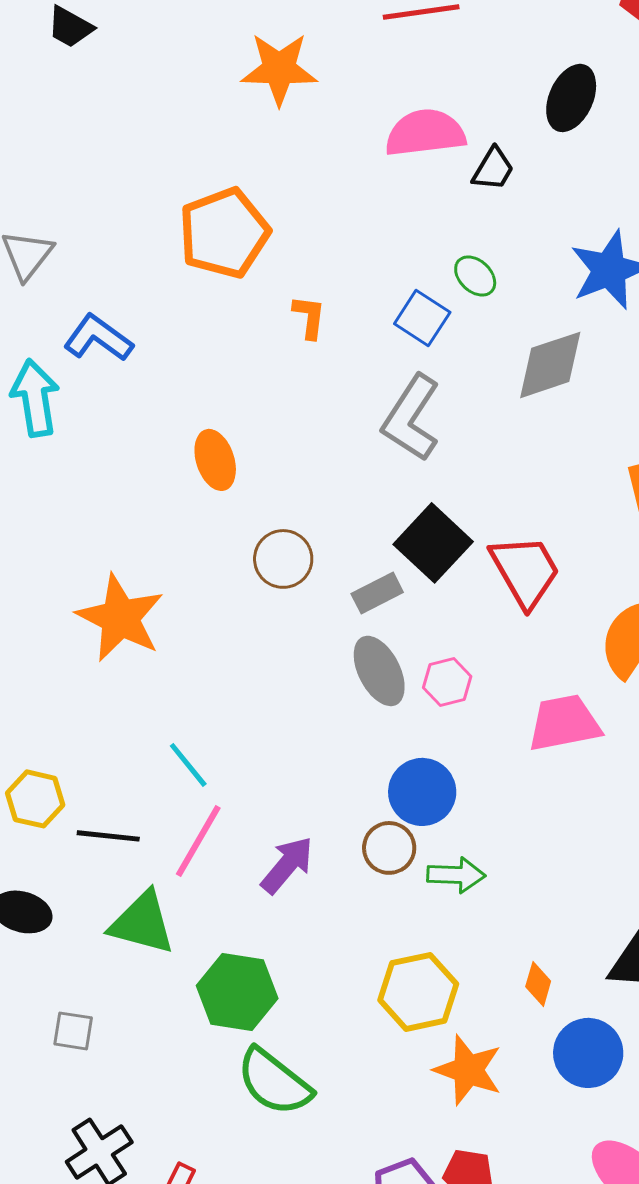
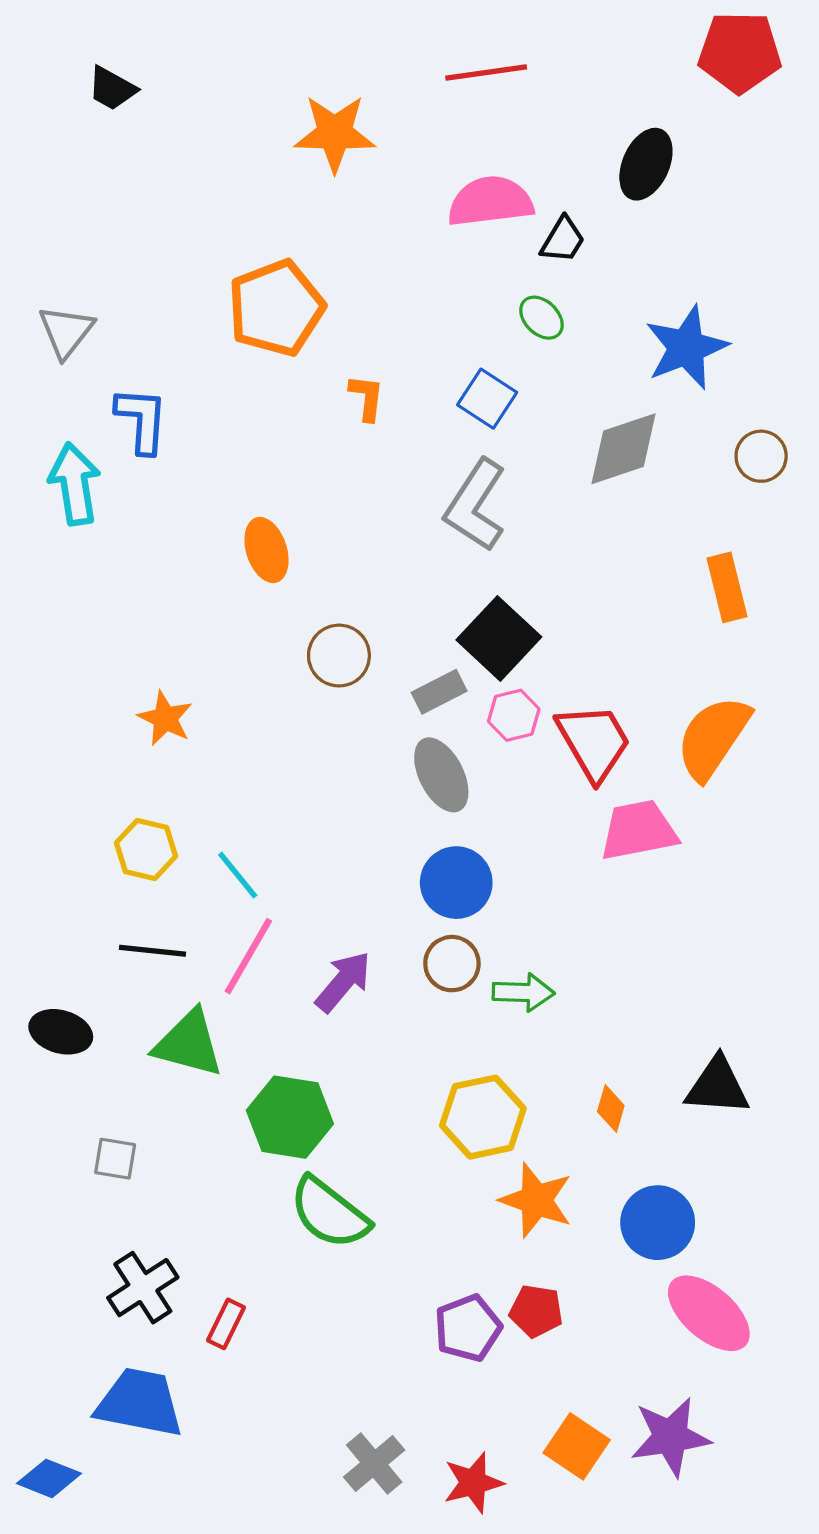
green ellipse: (475, 276) -> (541, 318), moved
blue L-shape: (98, 338) -> (142, 420), turned 58
red trapezoid: (525, 571) -> (594, 742), moved
orange star: (120, 618) -> (165, 718), size x0.6
pink hexagon: (447, 682) -> (514, 715), moved
blue circle: (422, 792) -> (456, 883), moved
yellow hexagon: (35, 799) -> (146, 850), moved
blue circle: (588, 1053) -> (658, 1223), moved

